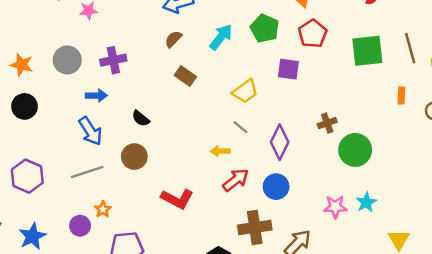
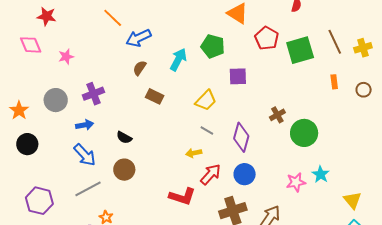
red pentagon: (313, 34) -> (267, 38), moved
orange star: (22, 65) -> (19, 110), turned 30
red L-shape: (177, 199) -> (182, 196), moved

